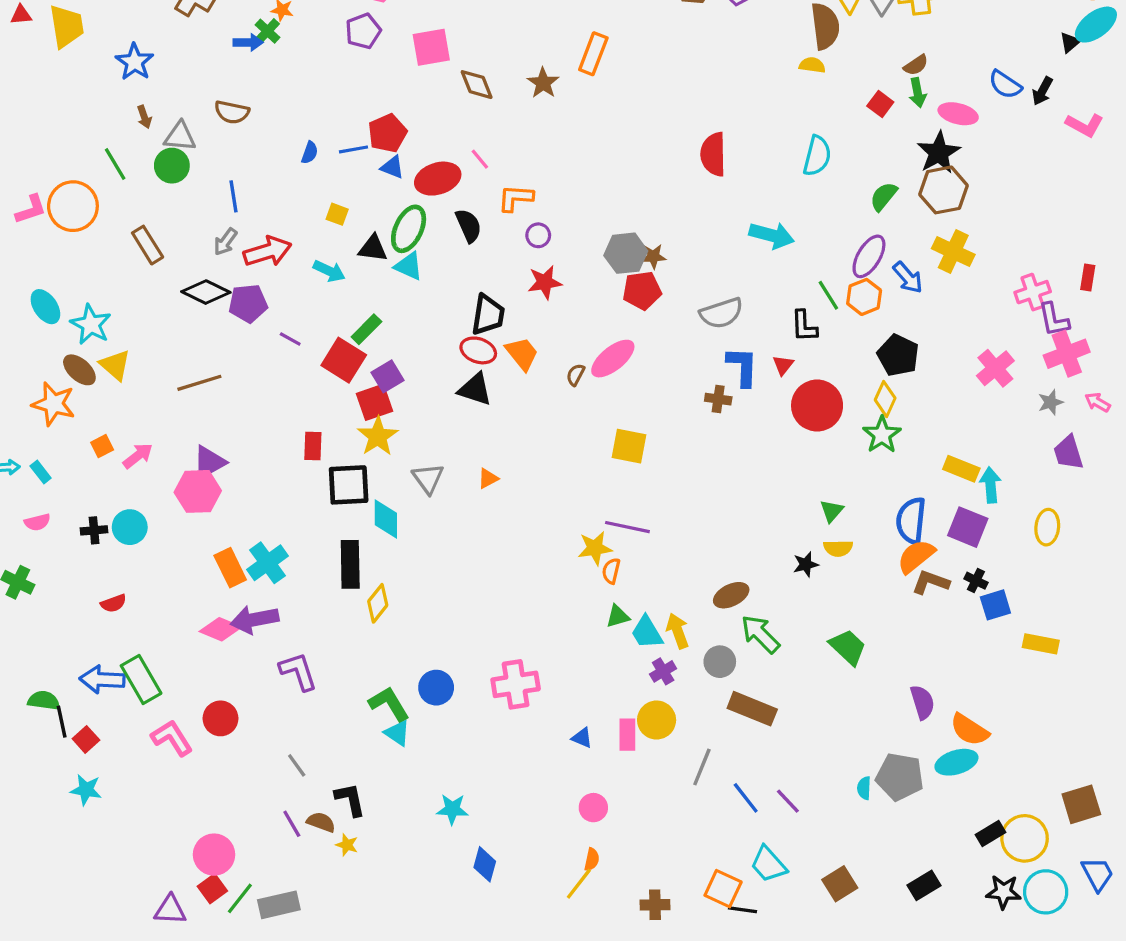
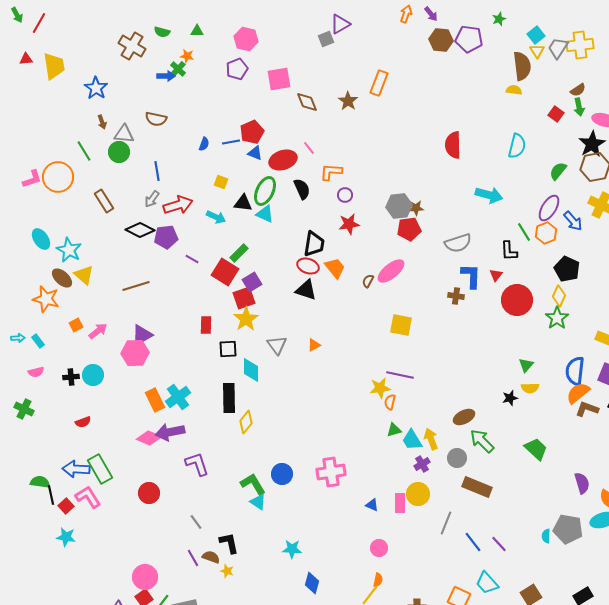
black square: (349, 485) -> (228, 349), size x0.7
pink L-shape: (172, 738) -> (88, 497), moved

